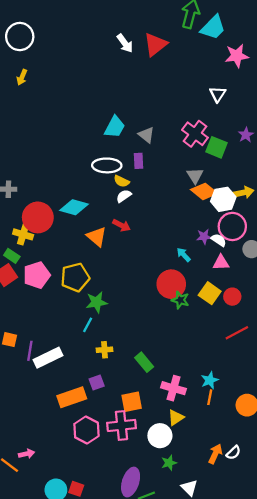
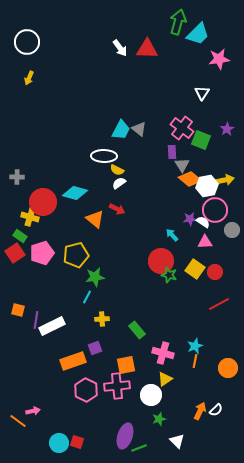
red triangle: (155, 44) -> (147, 49), turned 40
cyan trapezoid: (115, 127) -> (121, 130), moved
purple rectangle: (138, 161) -> (172, 152), moved

